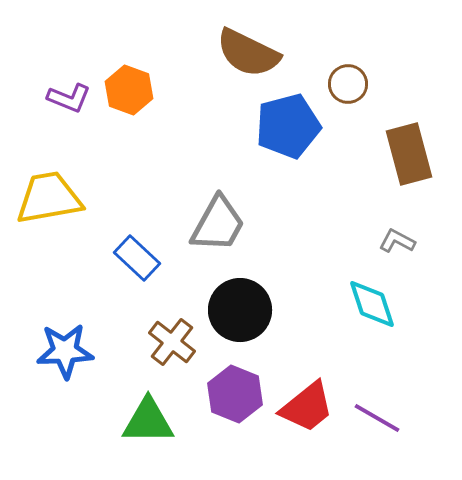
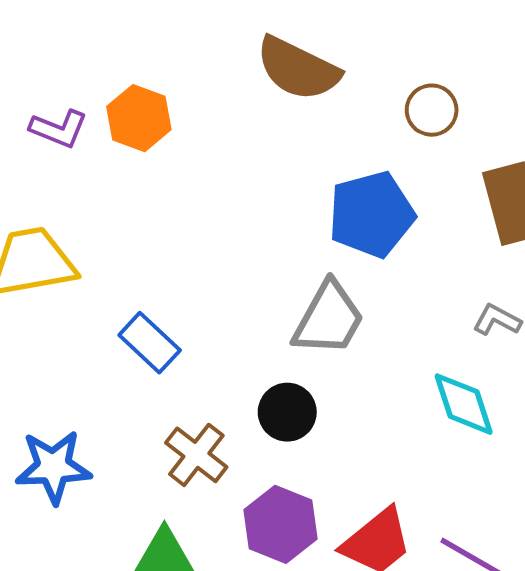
blue pentagon: (288, 126) -> (371, 214), moved
gray trapezoid: (218, 224) -> (329, 319), moved
black circle: (240, 310) -> (287, 412), size x0.7

